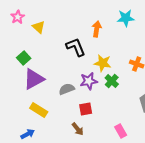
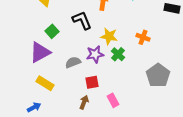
green square: (24, 58) -> (52, 31), moved
brown arrow: (78, 129) -> (84, 102), turned -120
pink rectangle: (121, 131) -> (113, 100), moved

